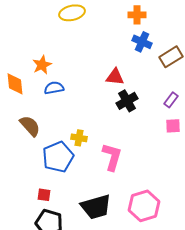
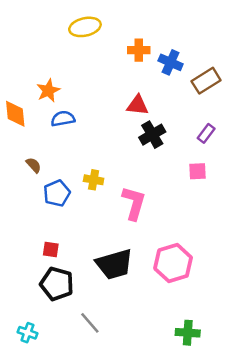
orange cross: (137, 15) -> (139, 50), moved
brown semicircle: (30, 126) -> (34, 165), size x0.6
pink square: (173, 126) -> (198, 171), moved
blue pentagon: (58, 157) -> (57, 193), moved, size x0.7

